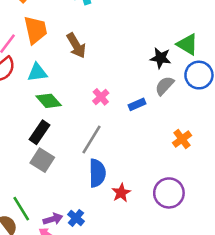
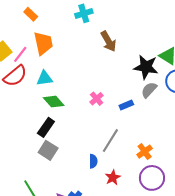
brown arrow: (76, 46) -> (108, 41), moved
black star: (161, 58) -> (146, 67), size x1.4
gray line: (92, 139) -> (110, 141), moved
orange cross: (182, 139) -> (145, 152), moved
blue semicircle: (97, 173) -> (93, 161), size x0.6

